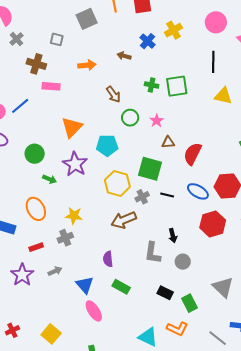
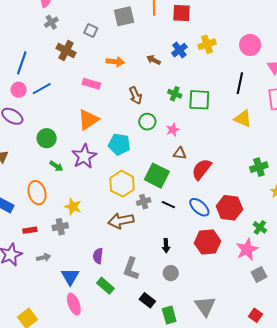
pink rectangle: (51, 86) -> (91, 84), moved
gray L-shape: (153, 253) -> (131, 269), moved

